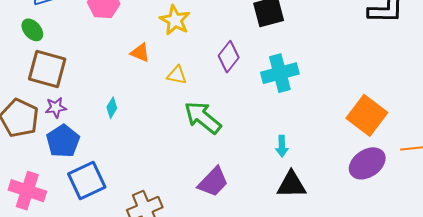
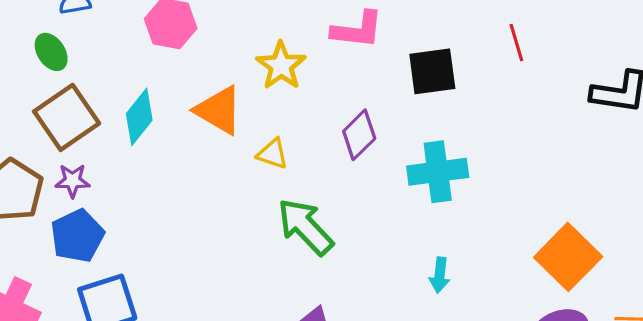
orange triangle: (140, 53) -> (219, 110), size x1.6
brown square: (47, 69) -> (67, 117), turned 33
cyan diamond: (112, 108) -> (139, 117), moved, size x1.6
cyan arrow: (282, 146) -> (440, 275), moved

